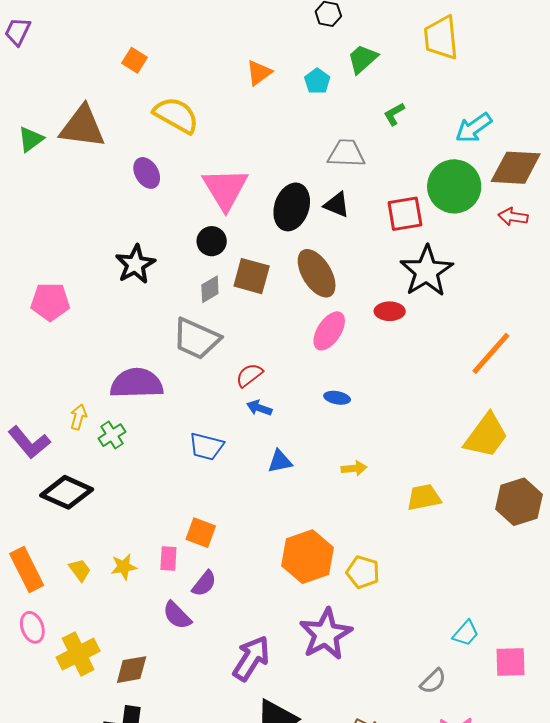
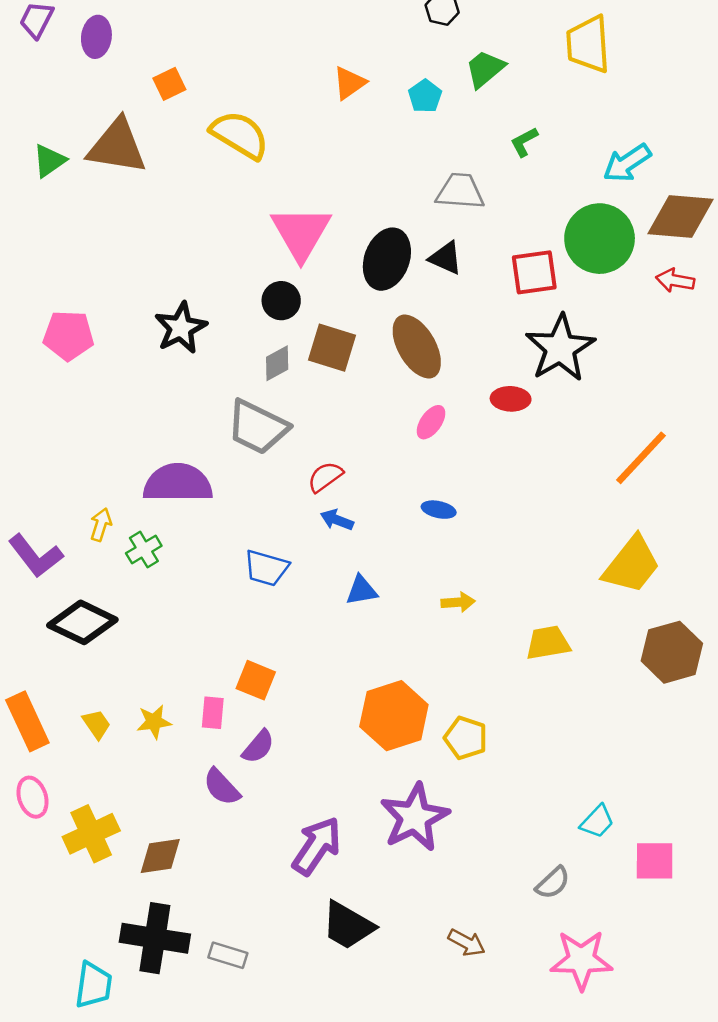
orange square: (135, 60) -> (169, 84), moved, turned 30
purple ellipse: (147, 173) -> (96, 37), moved, turned 36
pink pentagon: (50, 302) -> (69, 335), moved
pink ellipse: (329, 331) -> (431, 422), size x0.7

